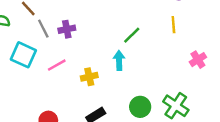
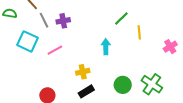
yellow line: (173, 25) -> (139, 32), moved
green line: (132, 35) -> (121, 19), moved
yellow cross: (89, 77) -> (83, 72), moved

